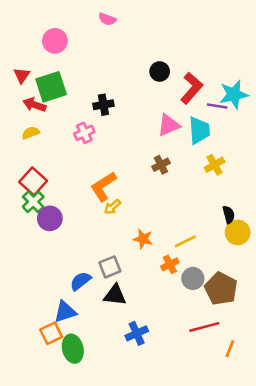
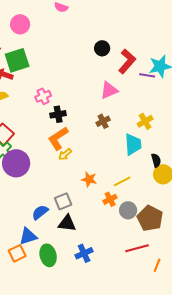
black cross: (103, 105) -> (58, 114), moved
cyan trapezoid: (199, 130) -> (133, 144), moved
purple circle: (50, 218) -> (16, 163), size x1.4
green ellipse: (73, 349) -> (48, 255), moved

